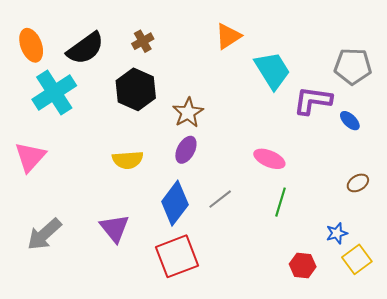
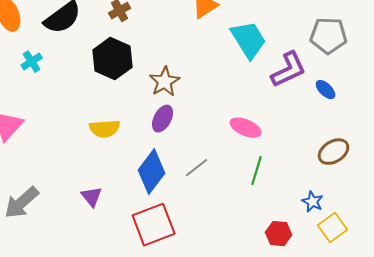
cyan cross: (54, 92) -> (32, 62), size x0.5
purple L-shape: (313, 101) -> (289, 70), turned 147
brown ellipse: (358, 183) -> (334, 152), size x1.4
purple triangle: (115, 228) -> (92, 197), size x0.7
blue star: (337, 233) -> (313, 202), turned -30

